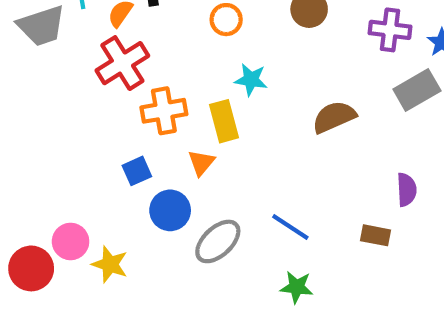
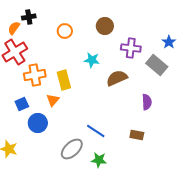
purple cross: (390, 30) -> (131, 48), moved
cyan star: (251, 80) -> (92, 60), moved
gray rectangle: (417, 90) -> (157, 65), turned 70
purple semicircle: (407, 190) -> (147, 102), moved
gray ellipse: (218, 241) -> (72, 149), moved

